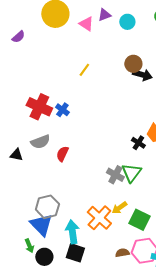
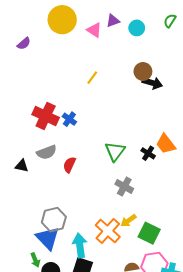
green triangle: (131, 173) -> (115, 151), moved

